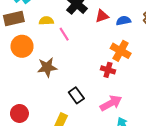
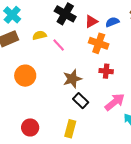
orange circle: (22, 46) -> (25, 76), moved
orange cross: (121, 51) -> (99, 43), moved
brown star: (47, 67) -> (72, 79), moved

